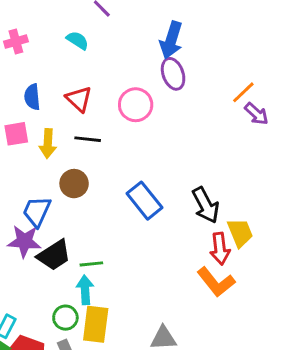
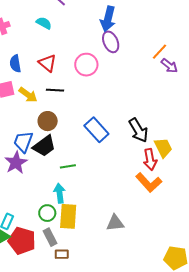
yellow arrow: (48, 144) -> (28, 95), turned -54
purple star: (24, 241) -> (16, 163), turned -30
black trapezoid: (54, 255) -> (44, 146), moved
green line: (91, 264) -> (68, 166), moved

